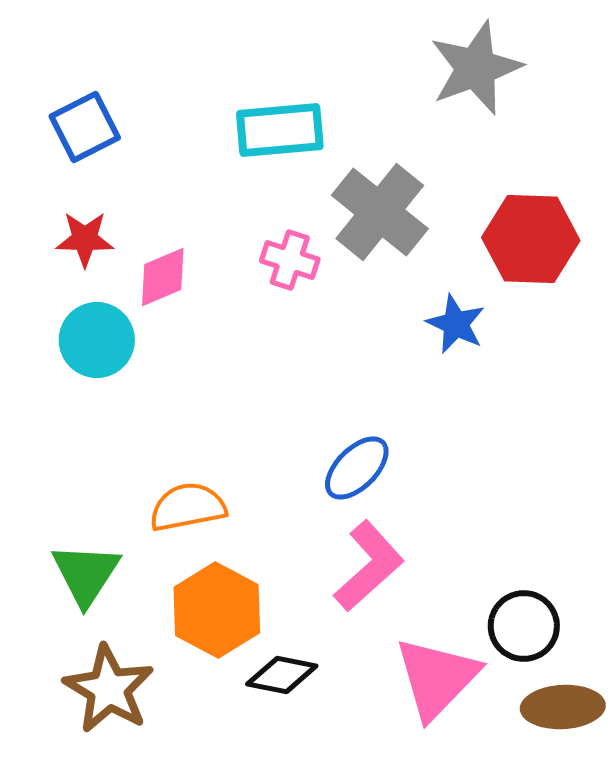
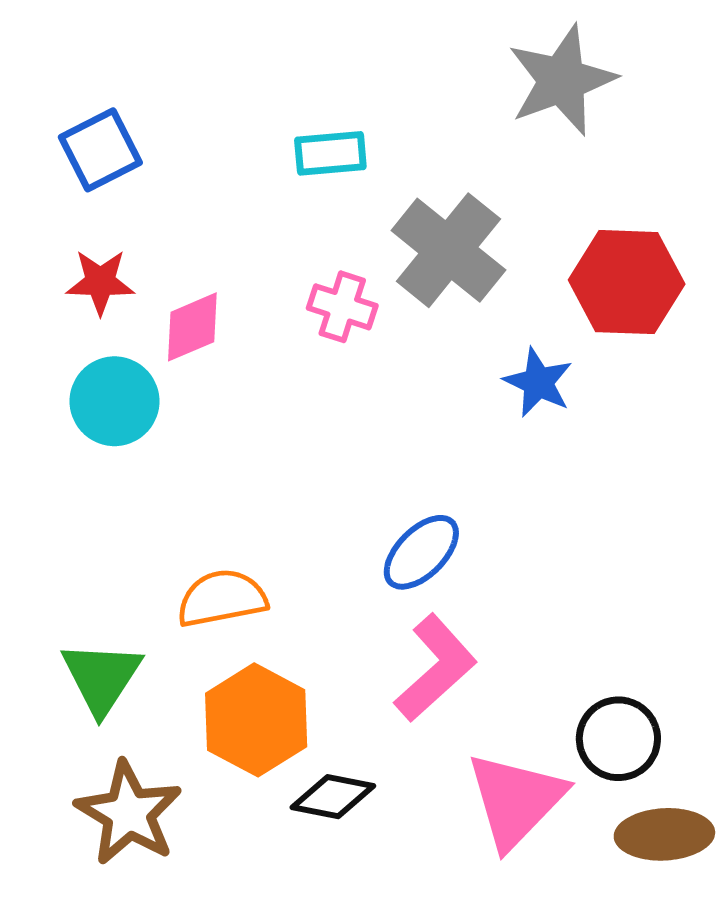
cyan rectangle: (280, 130) -> (330, 153), size x0.7

